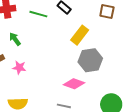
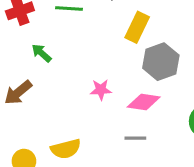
pink star: (19, 68) -> (101, 90), moved

